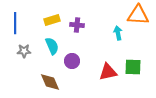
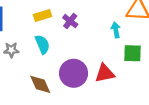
purple cross: (77, 25) -> (70, 21), turned 32
purple circle: (72, 61) -> (74, 73), moved, size x1.6
green square: (133, 67) -> (132, 53), moved

